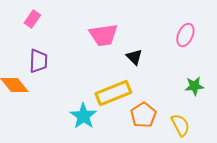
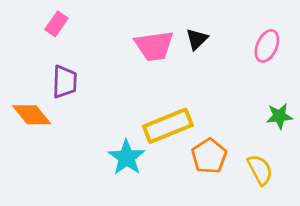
black triangle: (134, 57) -> (197, 39), moved, turned 30

